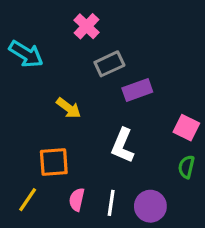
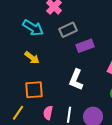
cyan arrow: (26, 54) -> (33, 28), moved
yellow arrow: (69, 108) -> (32, 58), moved

